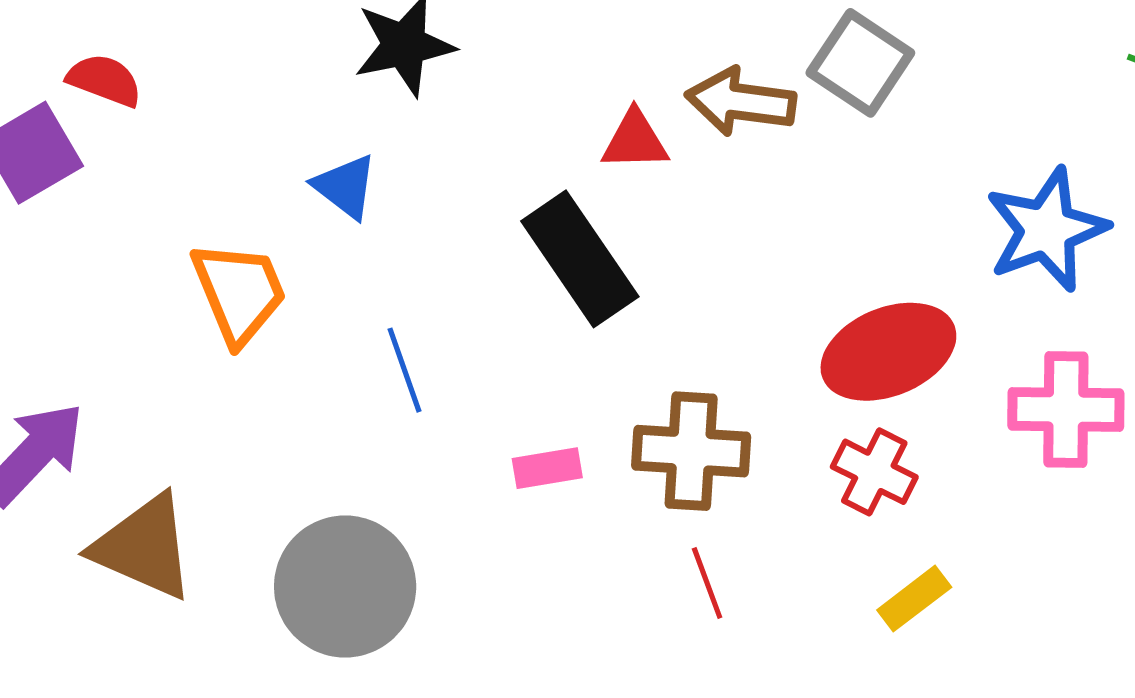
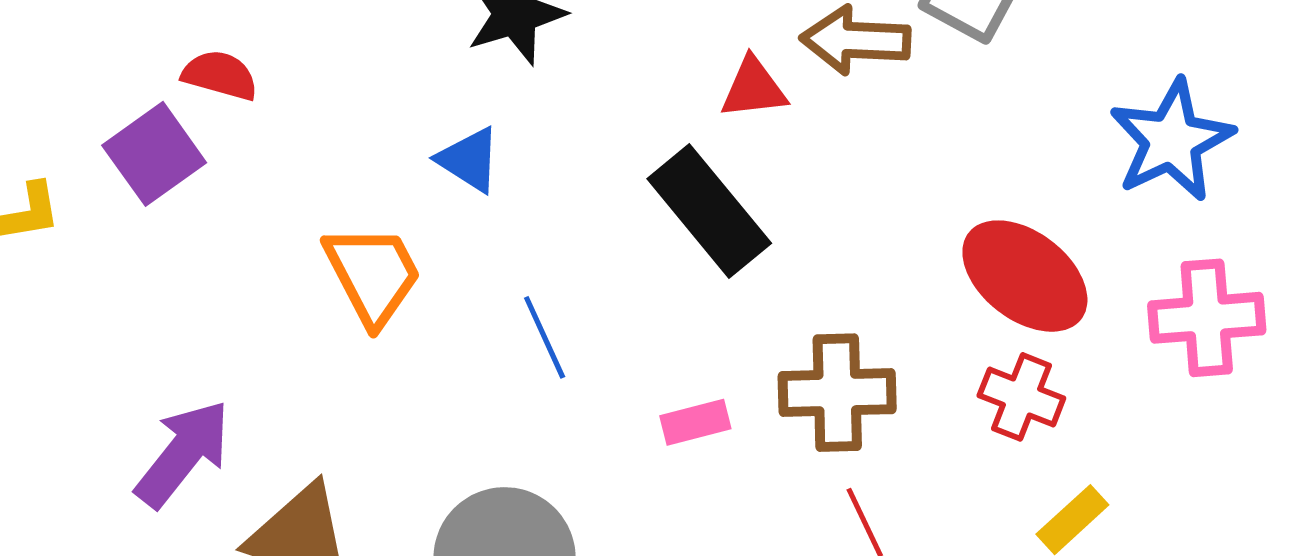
red ellipse: (888, 352) -> (1025, 276), turned 65

